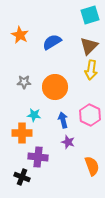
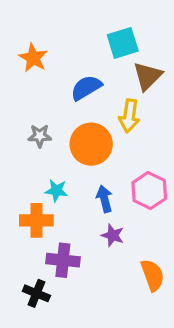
cyan square: (90, 15) -> (123, 43), moved
blue semicircle: (52, 42) -> (86, 88), moved
yellow arrow: (91, 70) -> (129, 116), moved

